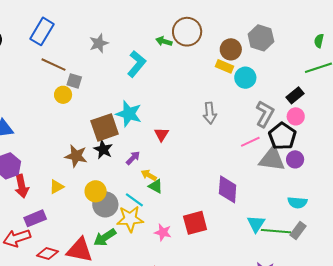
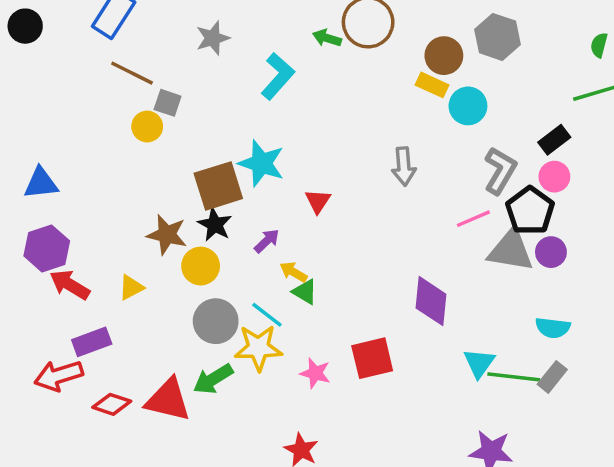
red arrow: (22, 186) -> (70, 285), turned 130
yellow circle: (96, 191) -> (201, 266), moved

